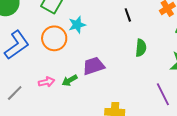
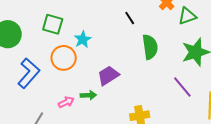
green semicircle: (141, 48) -> (150, 47), size x1.4
green arrow: (70, 80) -> (88, 95), turned -140

